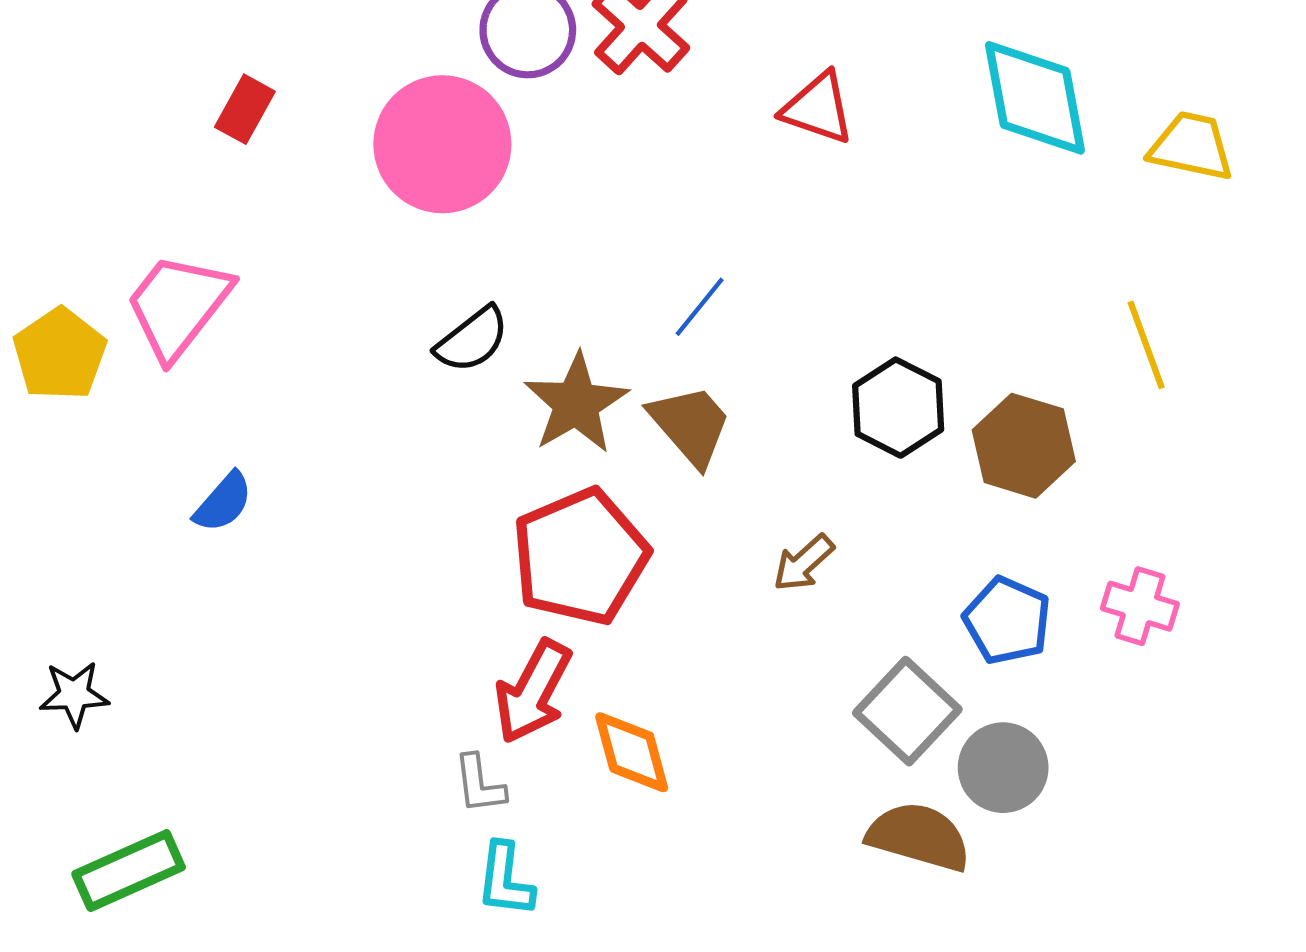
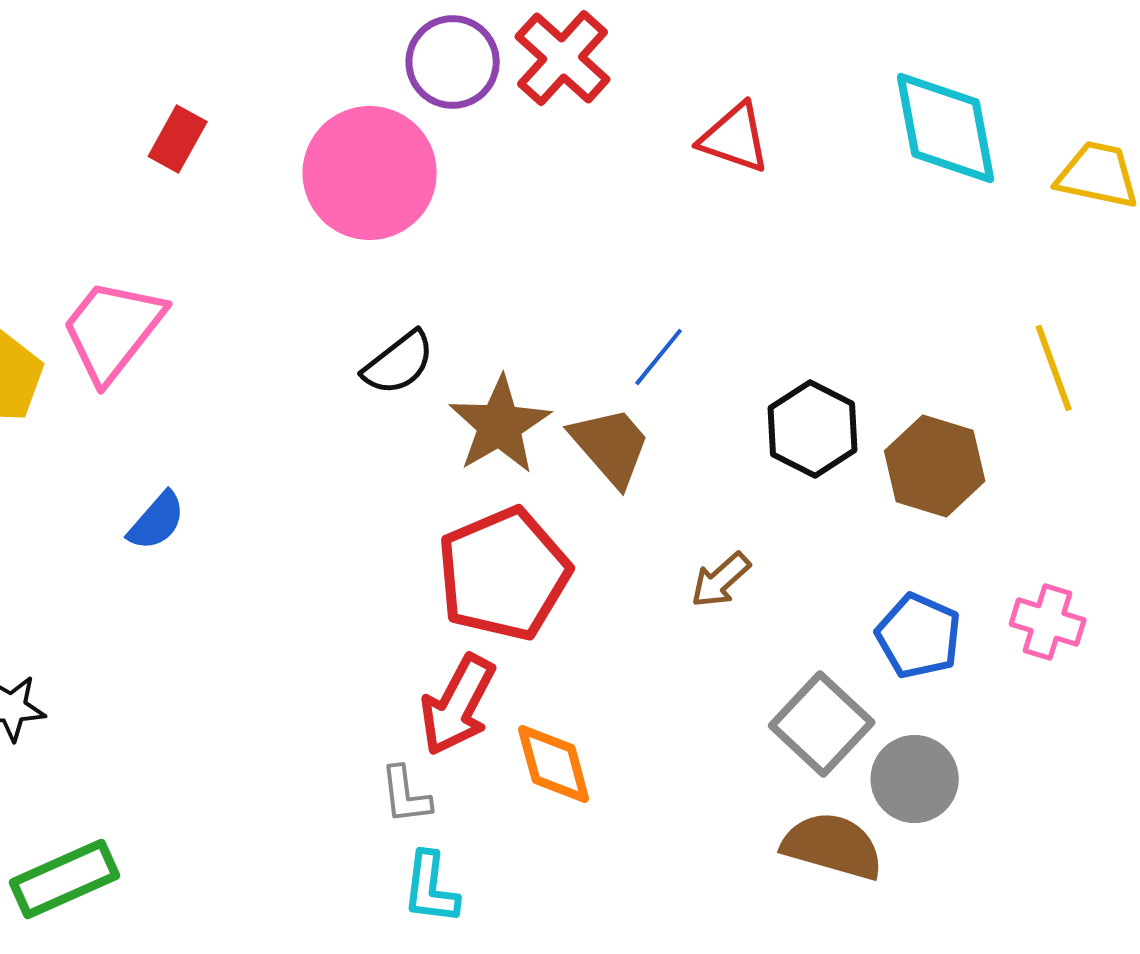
blue line: (700, 307) -> (659, 357), moved

